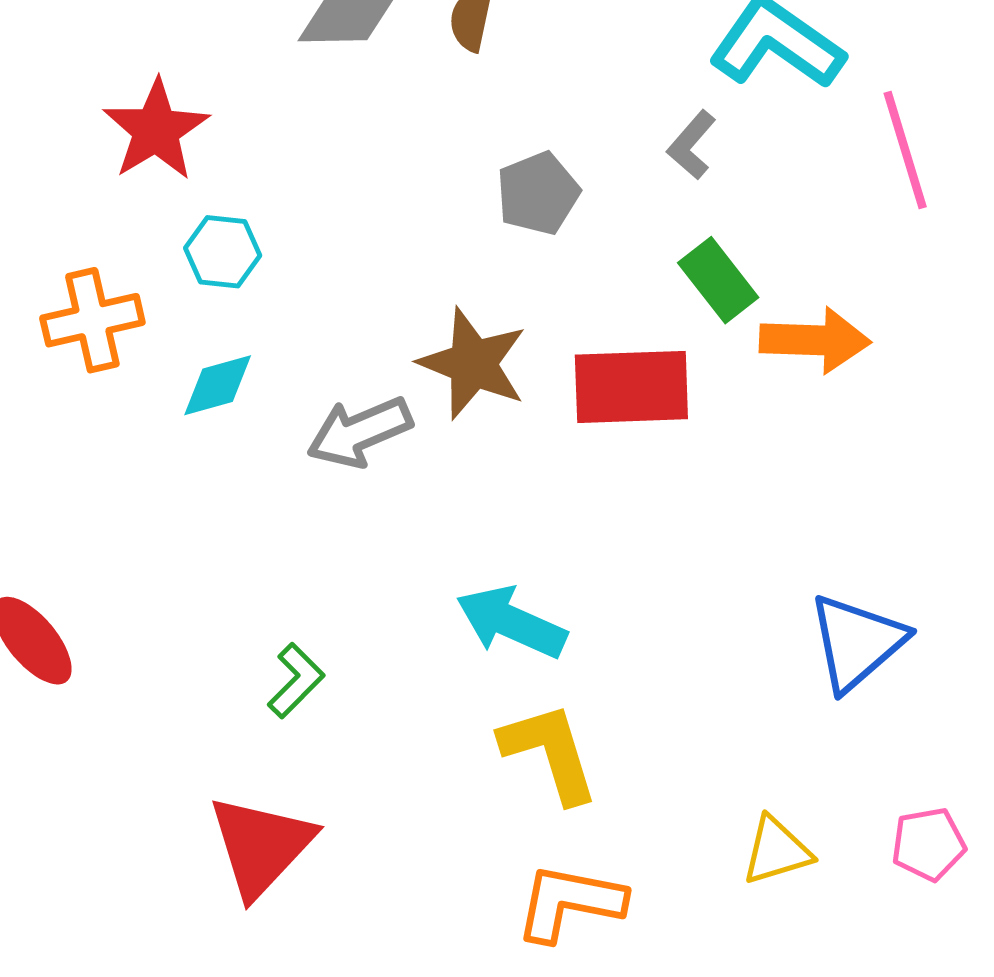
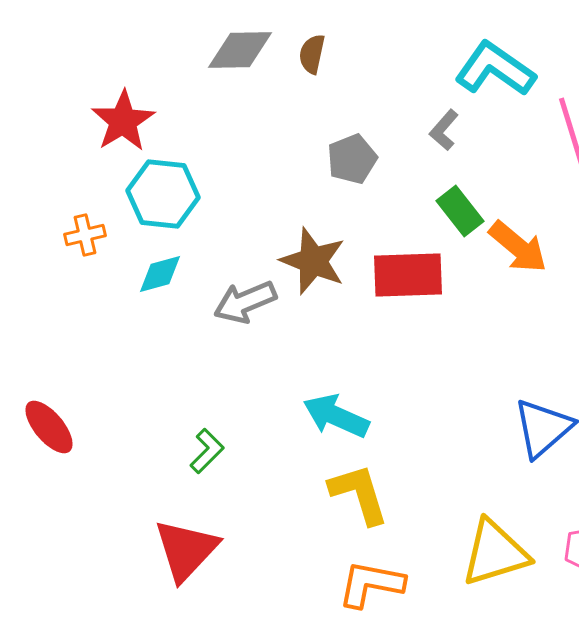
cyan hexagon: (223, 252) -> (163, 194), size x1.6
orange cross: (92, 320) -> (85, 235), size x0.7
orange arrow: (815, 340) -> (518, 247), turned 38
yellow triangle: (777, 851) -> (495, 553), size x1.6

